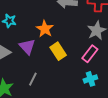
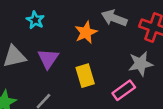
orange star: (45, 29) -> (86, 32), moved

